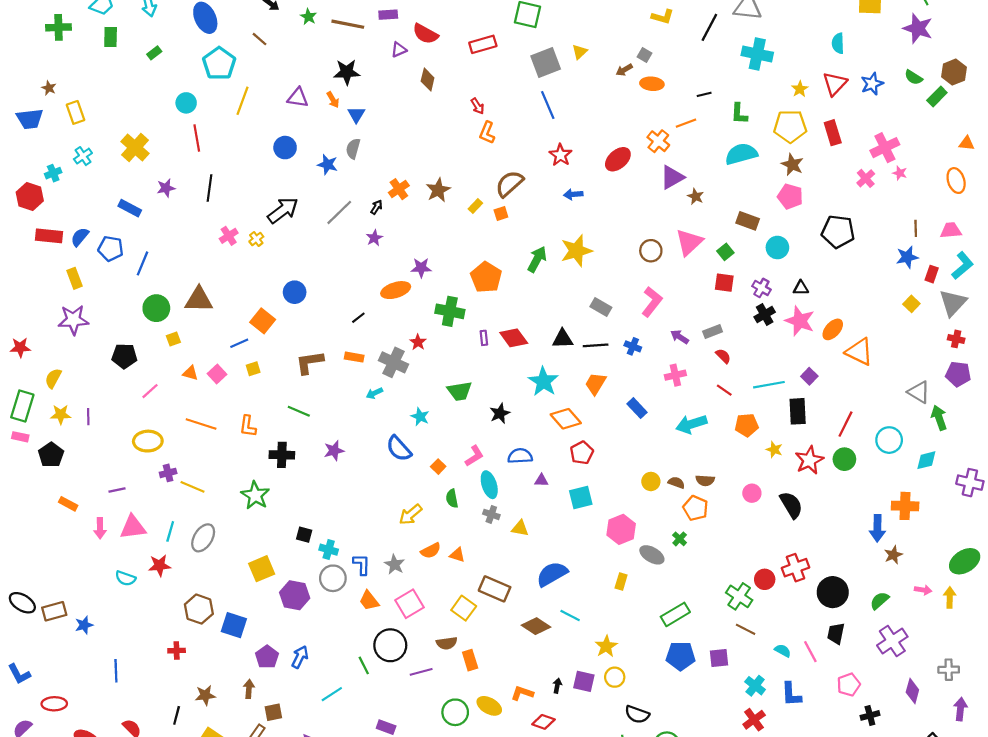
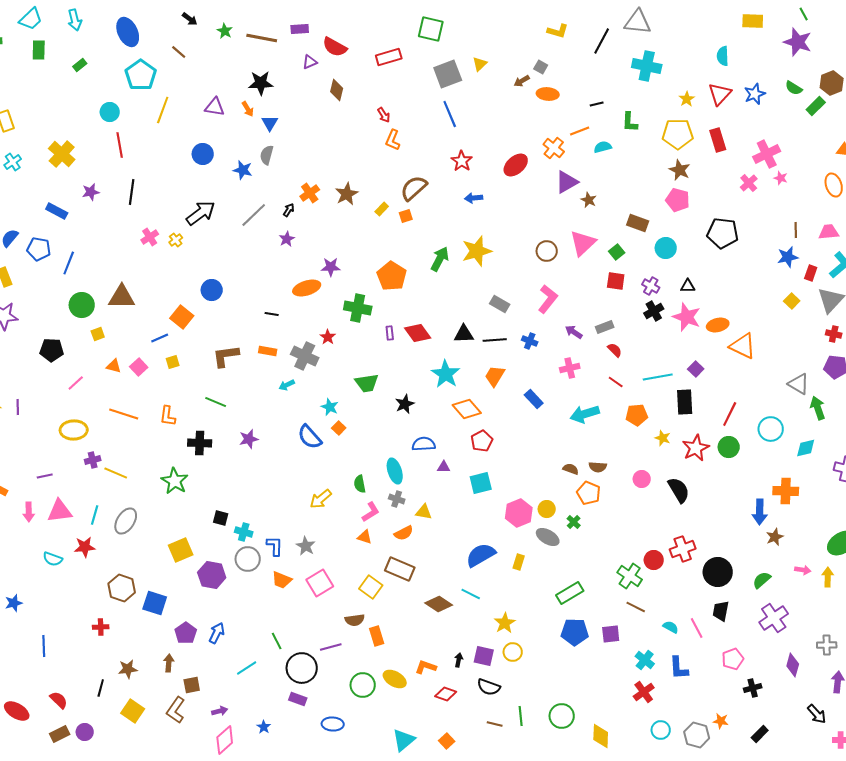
cyan semicircle: (741, 154) -> (603, 147), moved, size x0.6
black line: (358, 318) -> (272, 314), turned 48
orange ellipse: (833, 329) -> (718, 325), turned 35
pink L-shape: (474, 456) -> (371, 512), moved
orange square: (438, 467) -> (339, 428), moved
yellow circle: (651, 481) -> (547, 509), moved
orange semicircle: (431, 551) -> (404, 533), moved
blue semicircle: (552, 574) -> (481, 555), moved
orange trapezoid: (369, 601) -> (282, 580), turned -30
black circle: (390, 645) -> (302, 668), moved
black semicircle: (637, 714) -> (489, 687), moved

